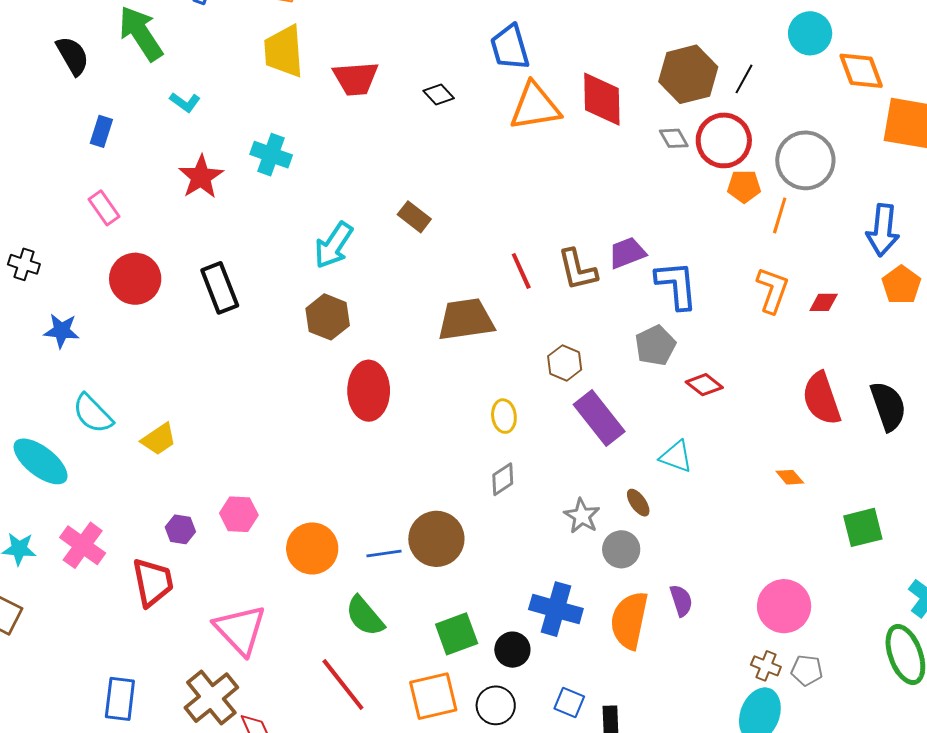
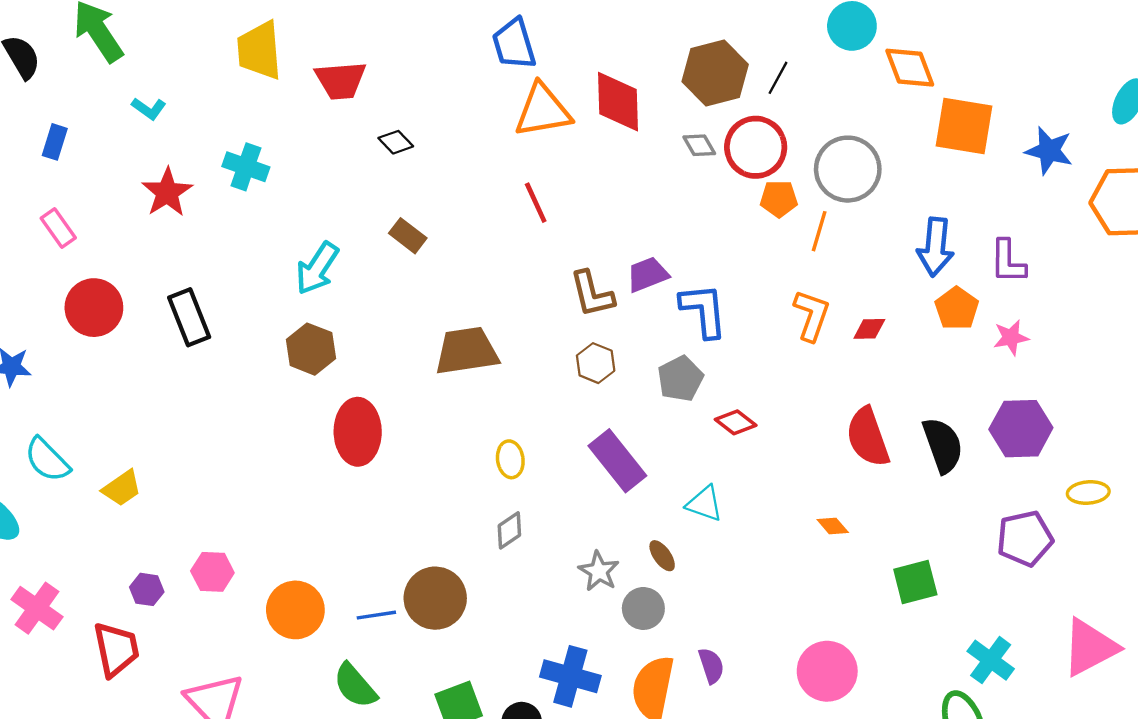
black diamond: (439, 94) -> (396, 142), moved
red line: (521, 271) -> (536, 203), moved
brown hexagon: (565, 363) -> (596, 363), moved

